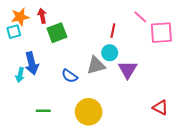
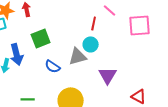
pink line: (140, 17) -> (110, 10), moved
green square: (57, 33) -> (41, 38), moved
purple triangle: (128, 70) -> (108, 75), moved

